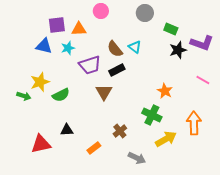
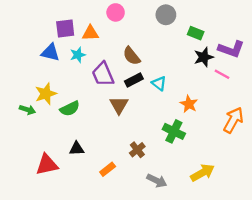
cyan triangle: (135, 47) -> (159, 83), moved
purple trapezoid: (90, 65) -> (103, 74), turned 85
pink line: (203, 80) -> (222, 74), moved
orange arrow: (194, 123) -> (233, 120), moved, turned 30
yellow arrow: (166, 139) -> (203, 173), moved

